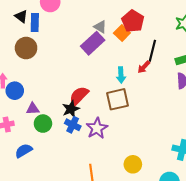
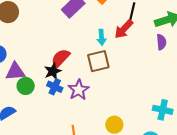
red arrow: (144, 67) -> (124, 29), size x1.5
purple triangle: (33, 109) -> (15, 72), size x1.5

